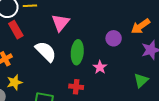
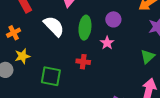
purple circle: (114, 38) -> (113, 19), moved

